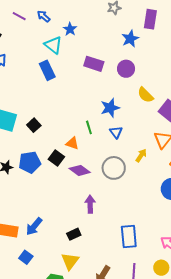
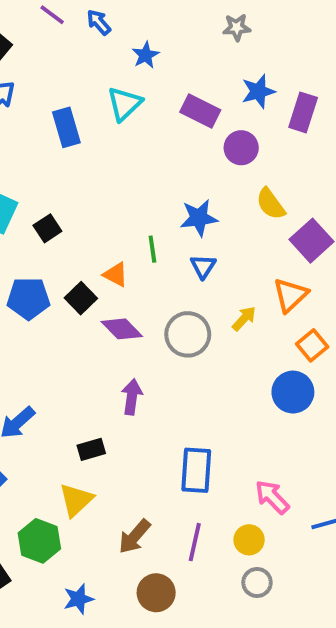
purple rectangle: (150, 19) -> (303, 112), moved
cyan triangle: (53, 45) -> (124, 104), moved, turned 30
purple rectangle: (94, 64) -> (200, 111), moved
blue rectangle: (47, 70) -> (66, 127), moved

